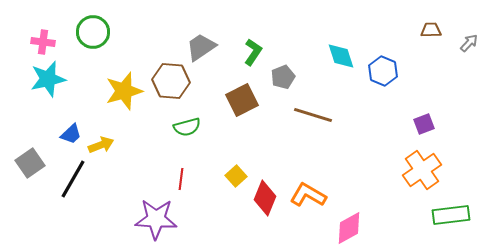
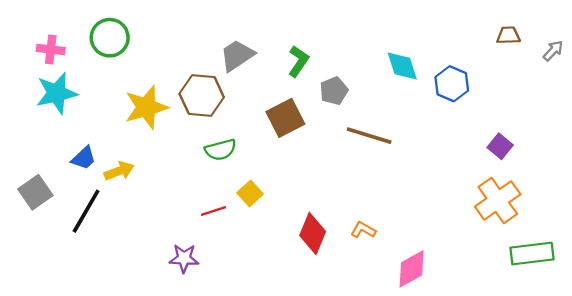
purple square: (424, 124) -> (500, 146), turned -30
yellow square: (236, 176) -> (250, 193), moved
red line: (181, 179) -> (213, 211), turned 65
orange L-shape: (308, 195) -> (363, 230), size x0.6
purple star: (156, 219) -> (184, 258), size x0.6

